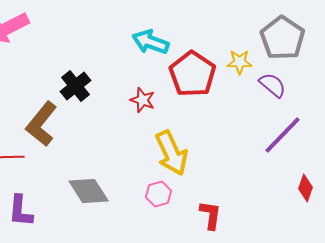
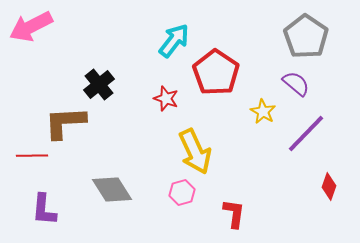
cyan arrow: (151, 42) -> (174, 41), turned 108
yellow star: (240, 62) -> (263, 112), moved, turned 30
brown L-shape: (42, 124) -> (65, 123), turned 48

